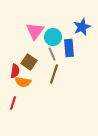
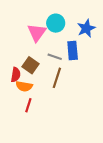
cyan circle: (53, 37) -> (56, 23), moved
gray line: (52, 54) -> (55, 57), turned -48
red line: (13, 103) -> (28, 105), moved

